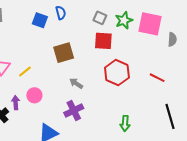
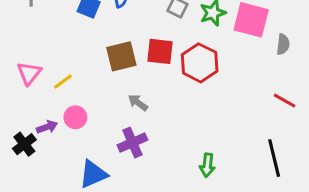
red square: (103, 41) -> (160, 51), moved
red hexagon: (117, 73) -> (200, 63), moved
red line: (157, 78) -> (285, 101), moved
purple arrow: (16, 103) -> (47, 127), turned 72

